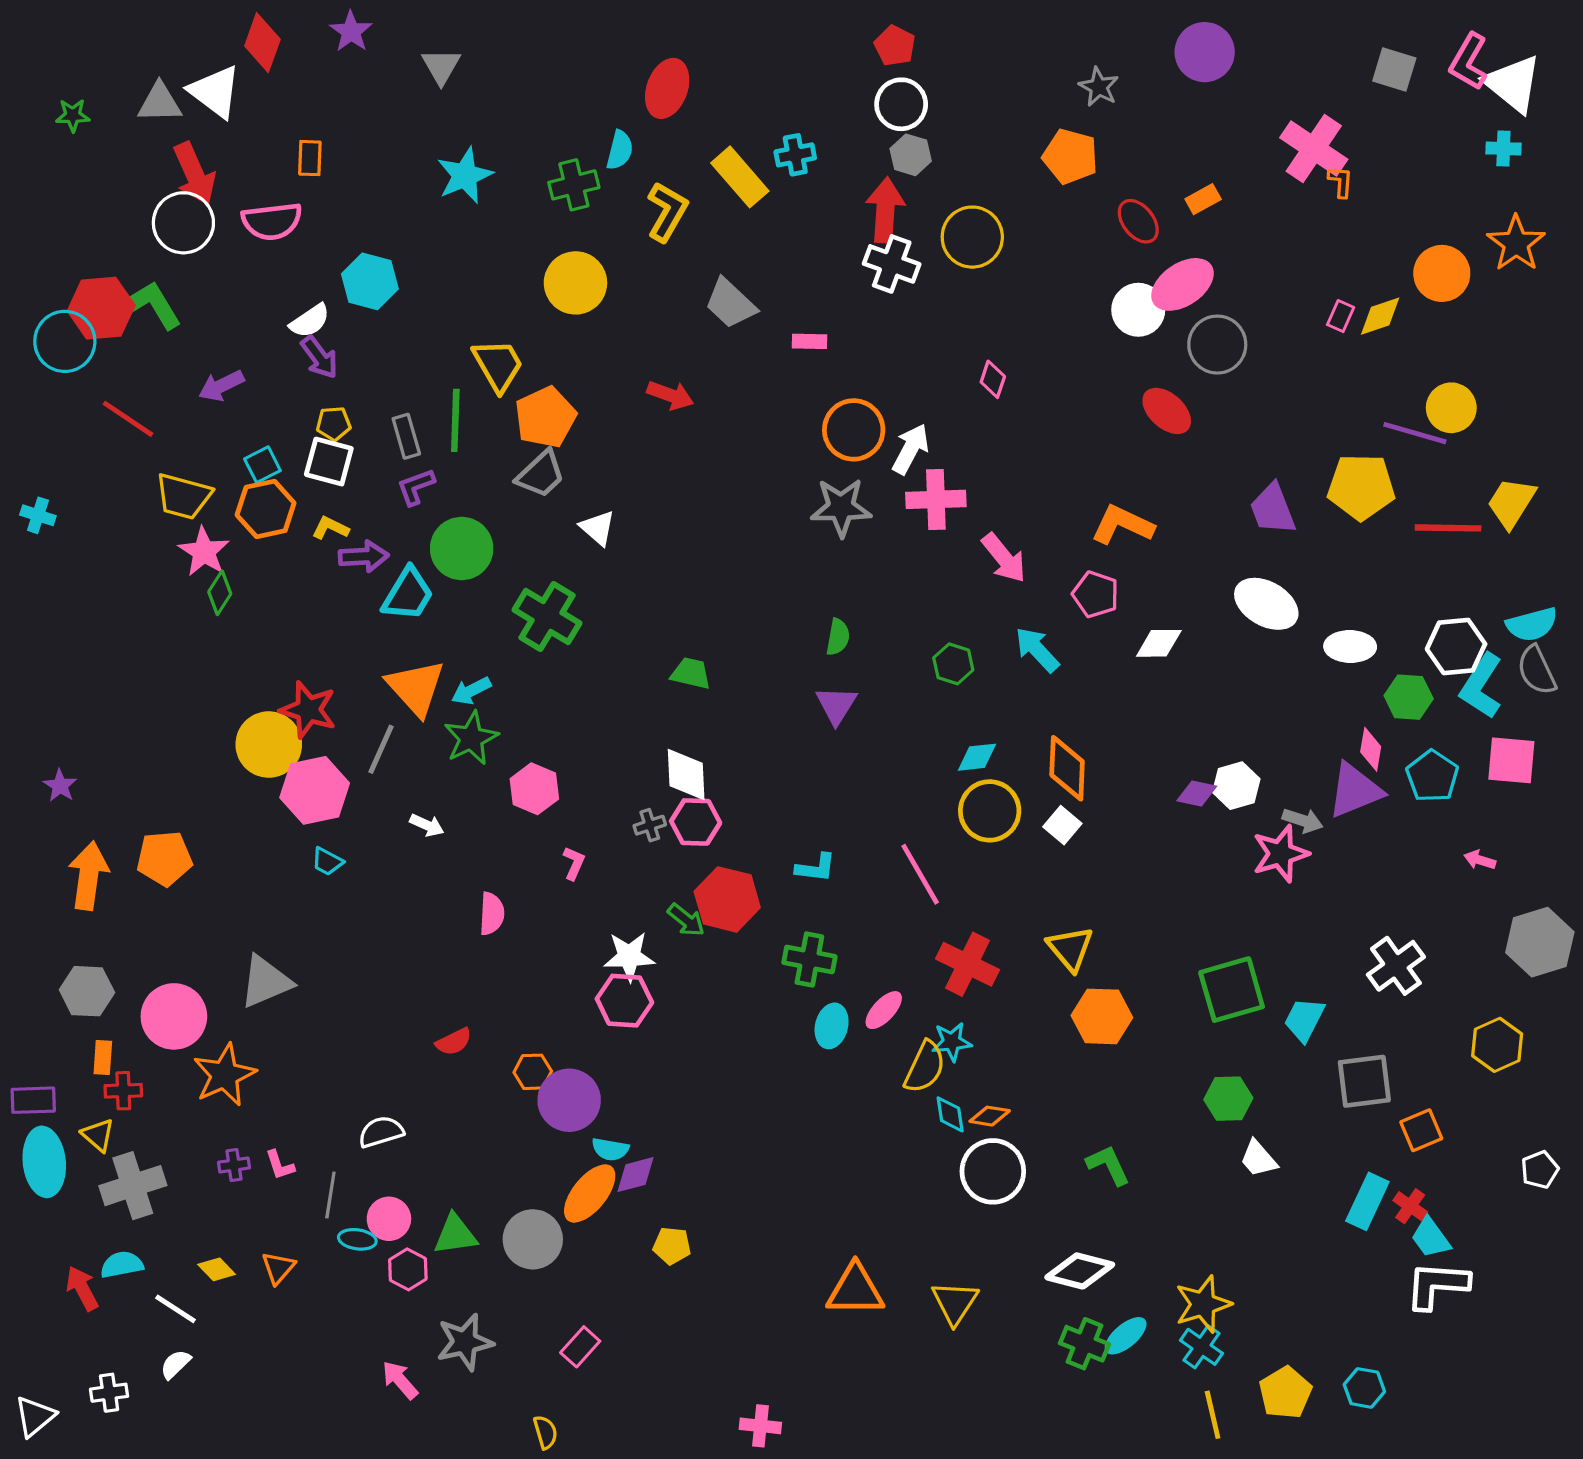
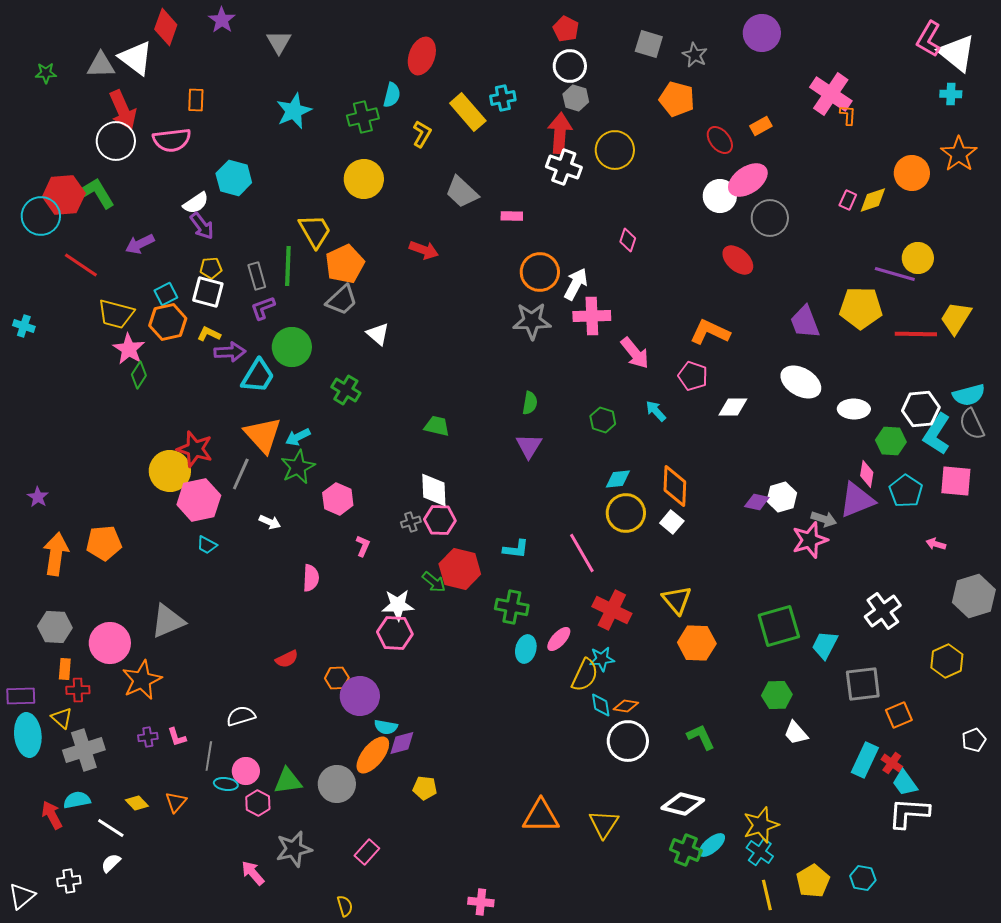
gray square: (1394, 69) -> (649, 44), moved
yellow L-shape: (667, 212) -> (422, 134), size x0.7
green cross: (547, 616) -> (346, 390), size x0.7
cyan arrow: (1037, 650) -> (656, 411), size x0.7

